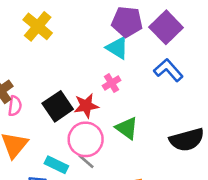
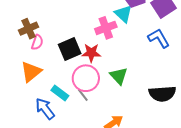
pink cross: (112, 83) -> (106, 28), moved, size x1.5

